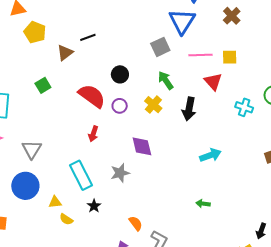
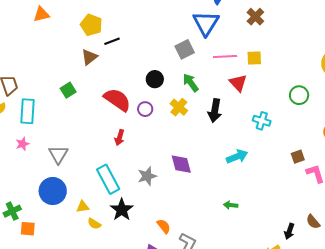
yellow pentagon: (35, 32) -> (91, 25), moved
black circle: (120, 74) -> (155, 79), moved
cyan cross: (244, 107) -> (262, 121), moved
purple diamond: (142, 146) -> (181, 164), moved
black star: (94, 206) -> (122, 210), size x1.6

